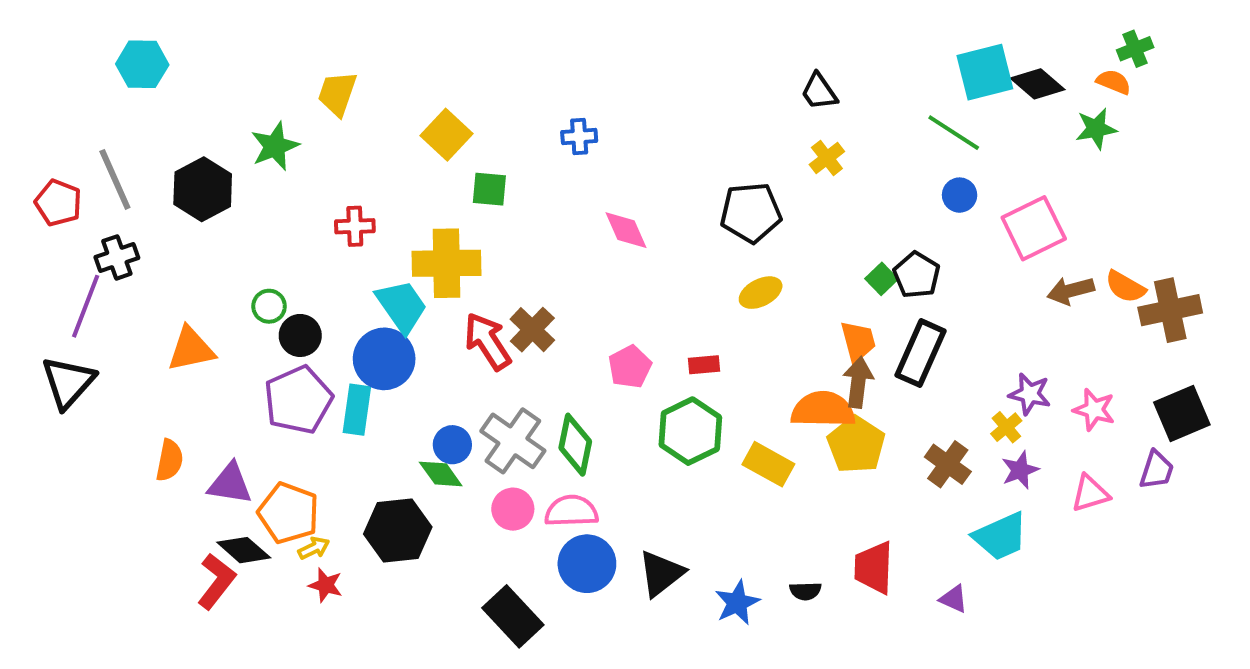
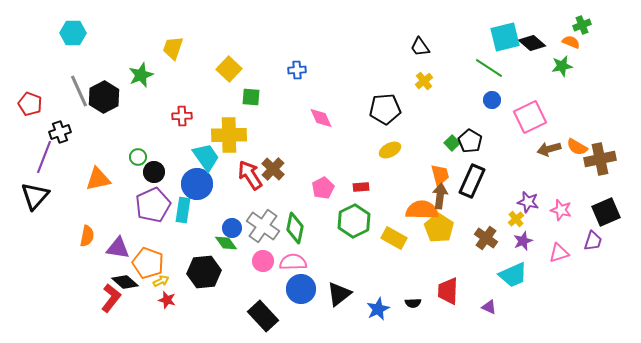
gray line: (115, 179) -> (79, 91), moved

